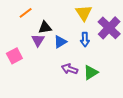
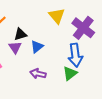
blue arrow: (85, 39) -> (75, 55), moved, size x1.6
purple arrow: (70, 69) -> (38, 74), moved

